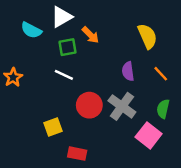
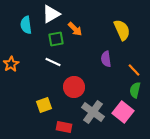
cyan semicircle: (31, 30) -> (26, 25), turned 54
orange line: (161, 74) -> (134, 70), moved
gray cross: (122, 106) -> (93, 112), moved

